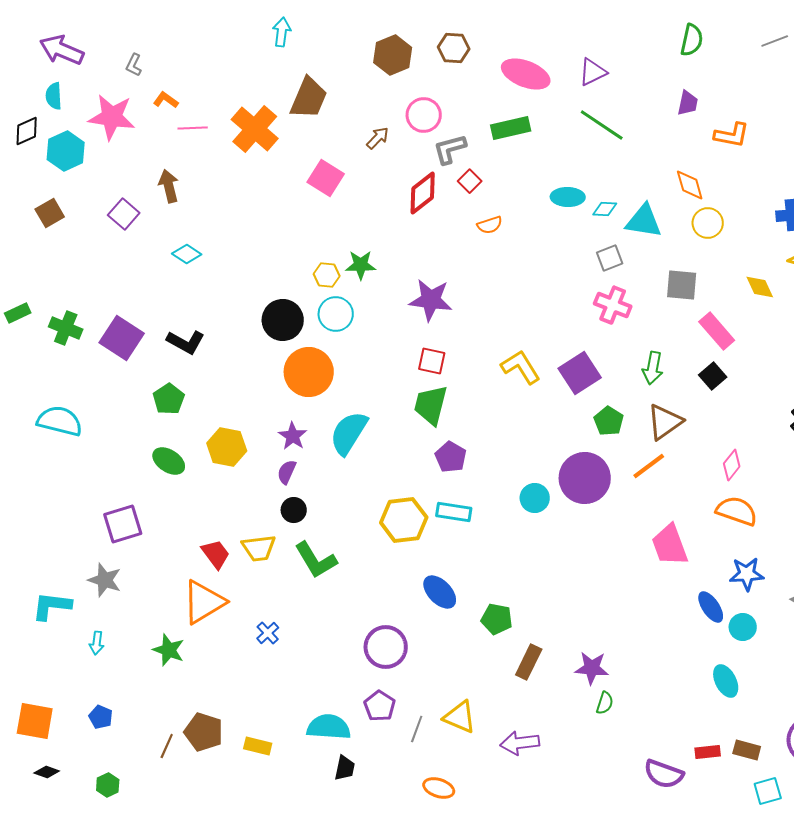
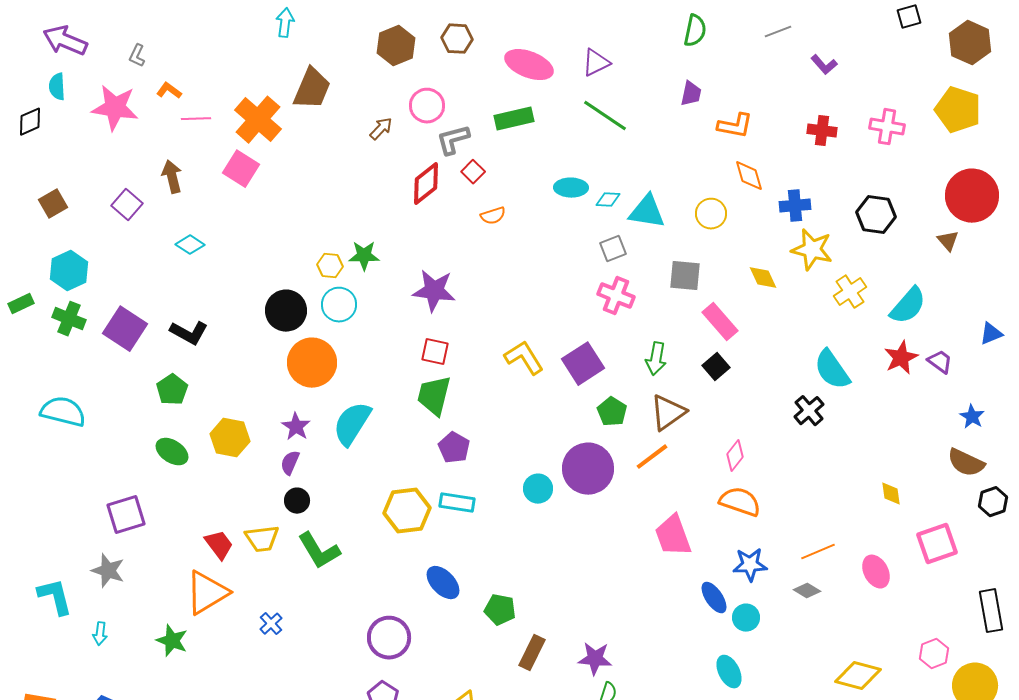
cyan hexagon: (66, 151) -> (69, 271), moved
pink square: (326, 178) -> (241, 169), moved
orange diamond: (690, 185) -> (749, 176), moved
cyan L-shape: (52, 606) -> (55, 597), turned 69

